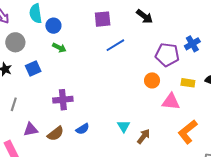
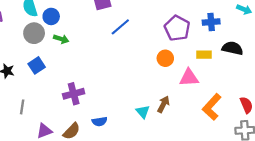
gray circle: (15, 42) -> (34, 33), moved
blue cross: (192, 44) -> (211, 22), moved, turned 35
purple pentagon: (167, 55) -> (177, 28), turned 30
blue semicircle: (83, 129) -> (100, 121), turned 32
brown arrow: (144, 136) -> (163, 104), moved

